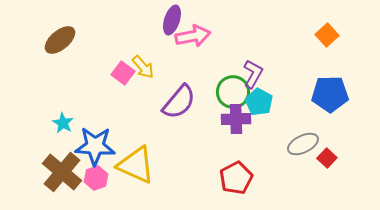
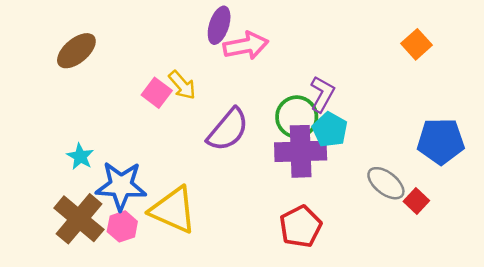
blue pentagon: (330, 94) -> (441, 141), moved
purple cross: (236, 119) -> (301, 151), size x1.4
gray ellipse: (303, 144) -> (386, 183), turned 64

